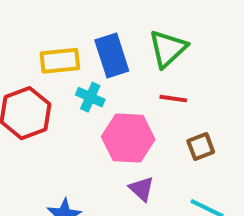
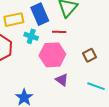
red line: (173, 99) -> (59, 32), moved

